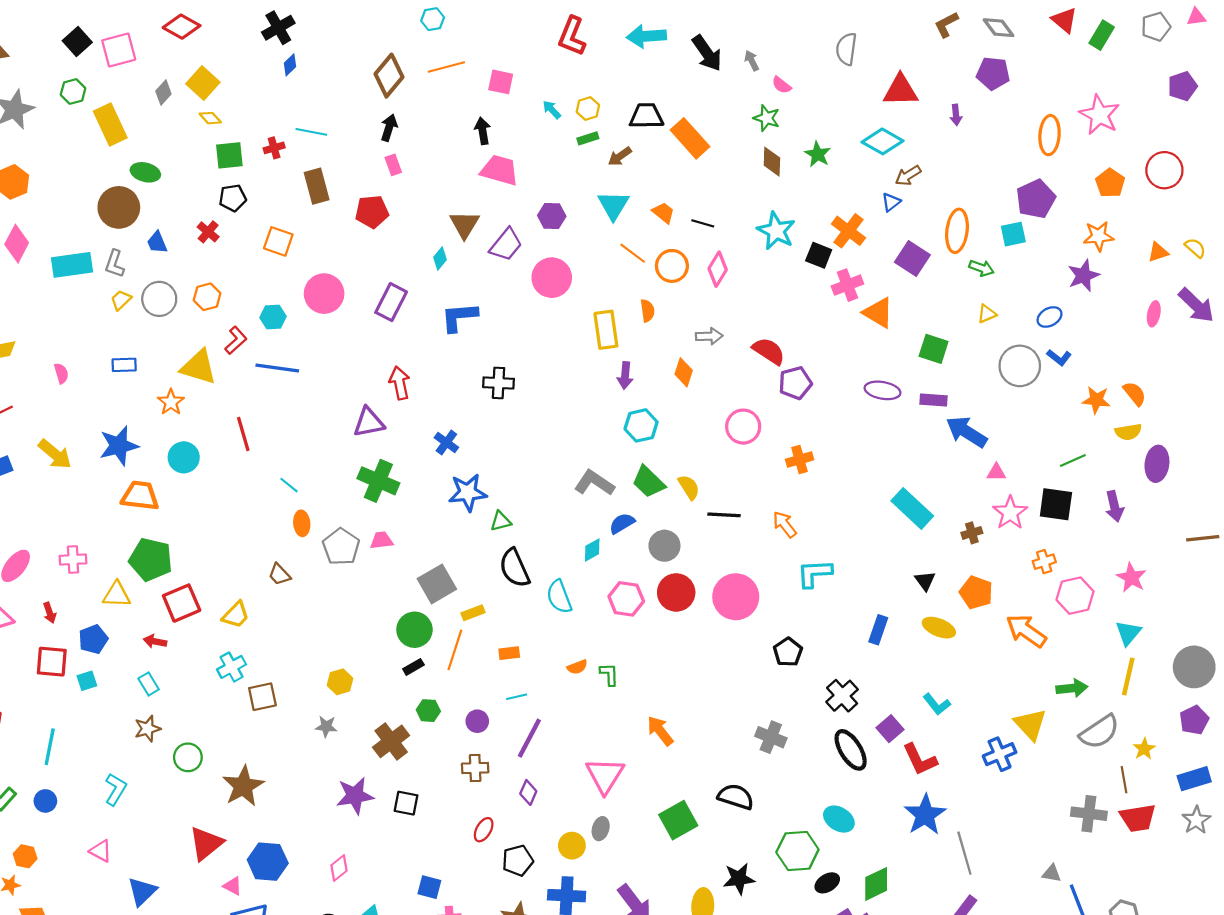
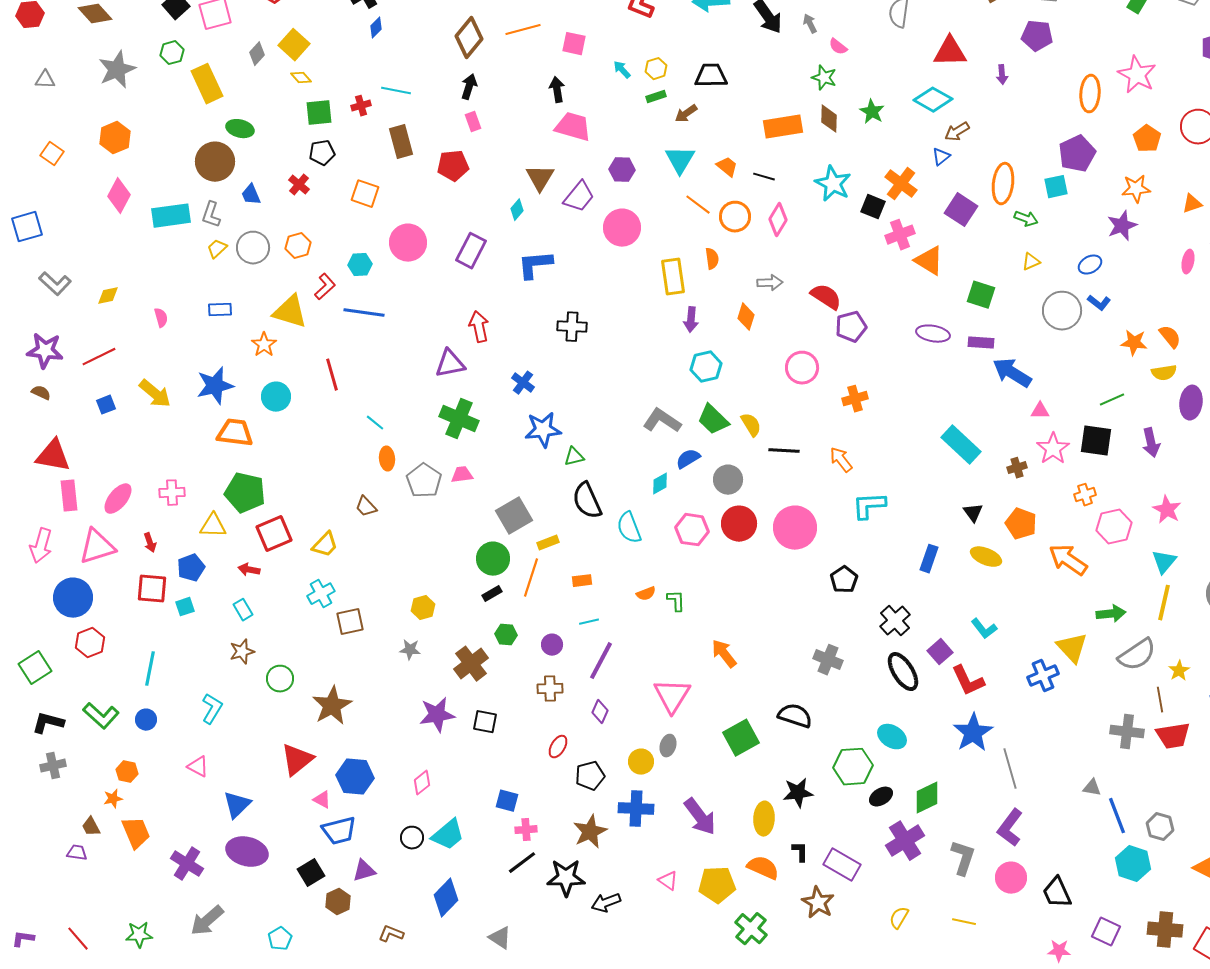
orange rectangle: (690, 138) -> (783, 127), moved, turned -57

